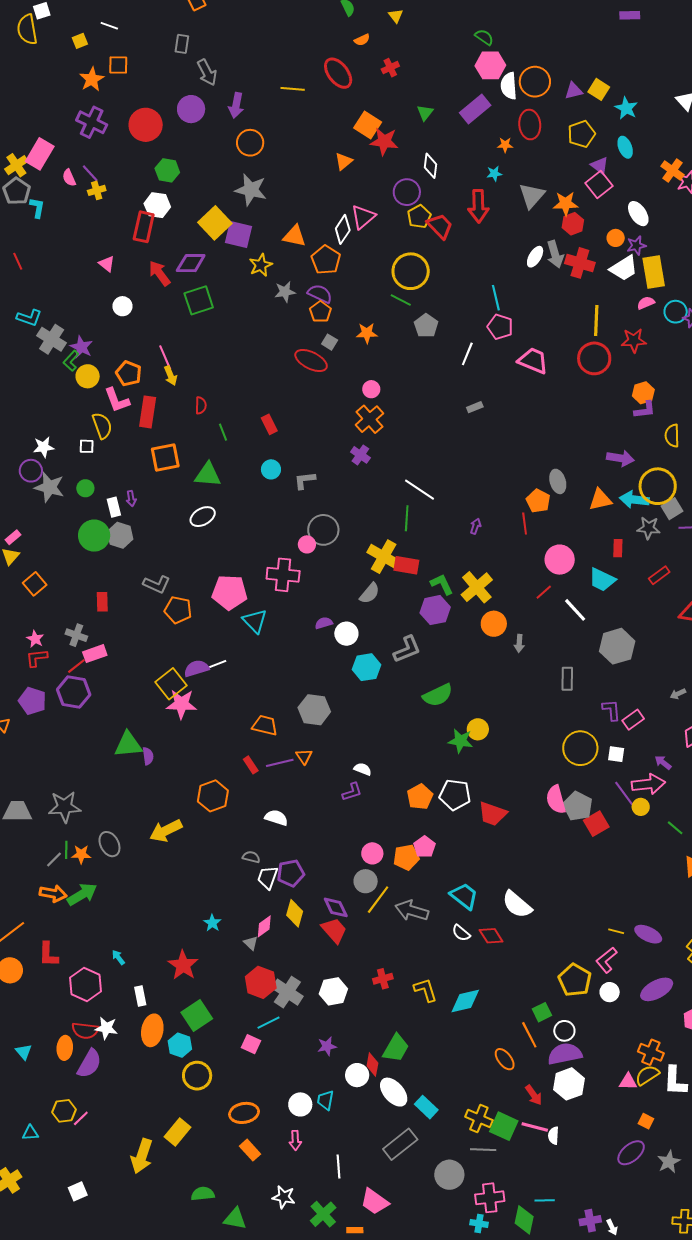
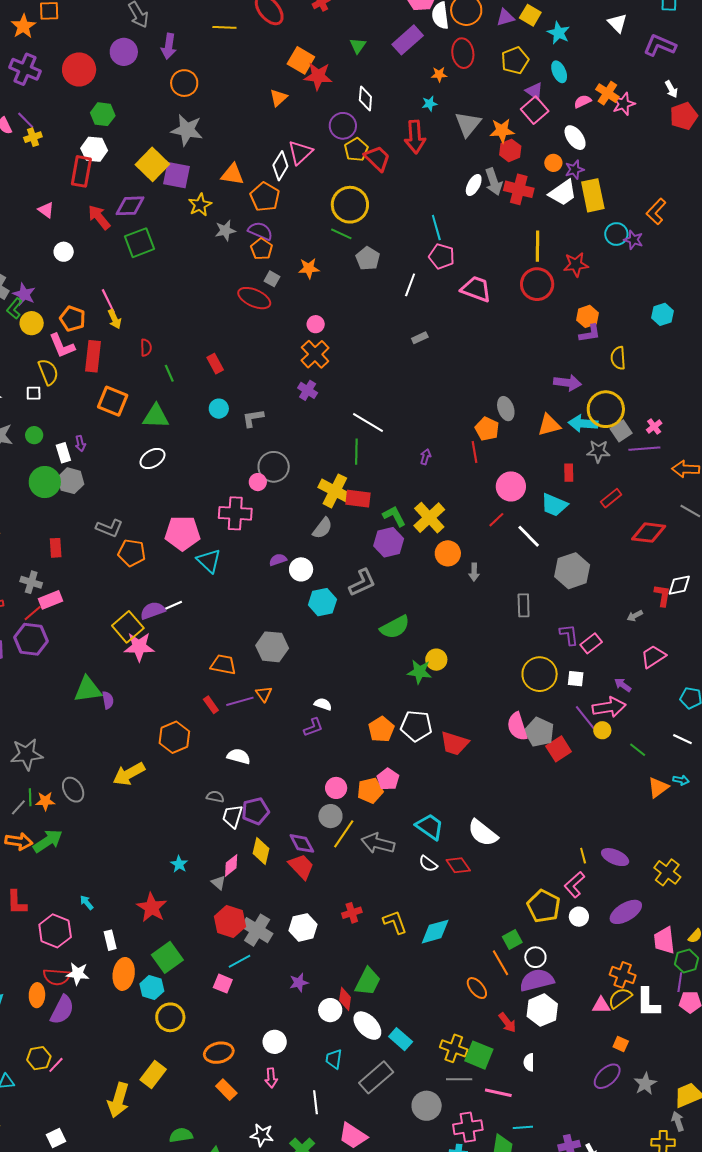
pink semicircle: (646, 303) -> (583, 101), moved
orange square: (165, 457) -> (113, 401), turned 36
yellow line: (616, 931) -> (583, 856), turned 63
cyan trapezoid: (325, 1100) -> (334, 1059), moved
pink line: (535, 1127) -> (498, 1093), moved

